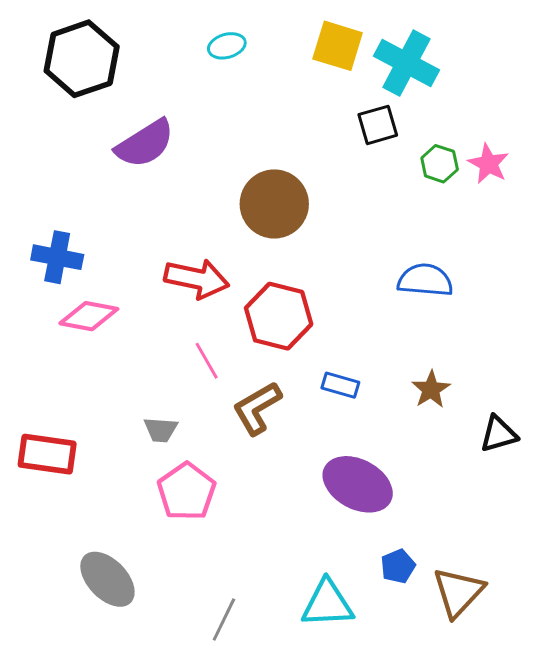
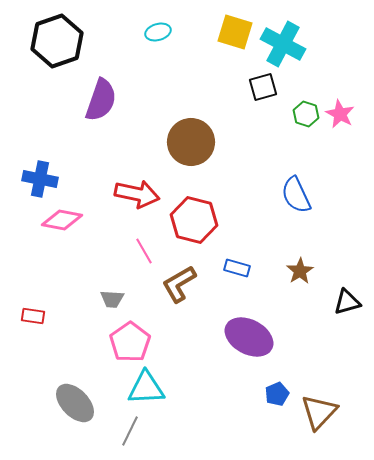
purple semicircle: (145, 144) -> (101, 100), turned -39
blue semicircle: (425, 280) -> (296, 195), turned -120
red rectangle: (47, 454) -> (33, 316), size x0.6
cyan triangle: (327, 604) -> (146, 388), moved
gray line: (224, 619) -> (130, 431), moved

